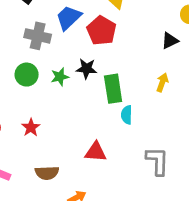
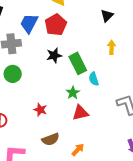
red pentagon: (101, 31) -> (56, 25), turned 30
green star: (60, 77) -> (73, 93), moved
red star: (31, 128) -> (40, 110), moved

